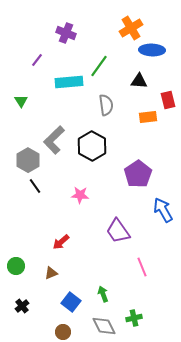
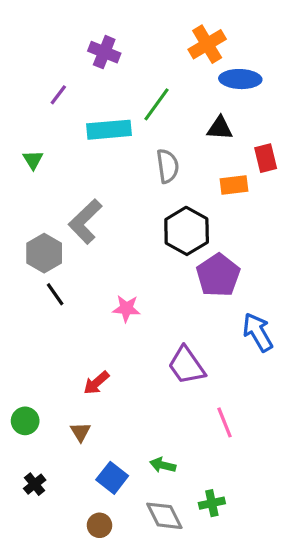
black hexagon: (92, 146) -> (187, 231), moved
brown triangle: (51, 273) -> (80, 432), turned -40
green arrow: (103, 294) -> (163, 465), turned -56

